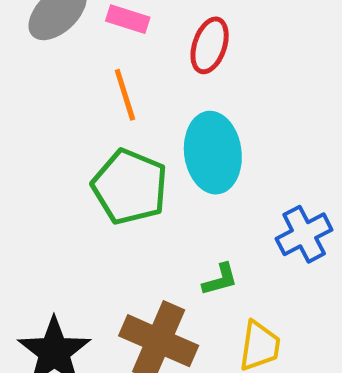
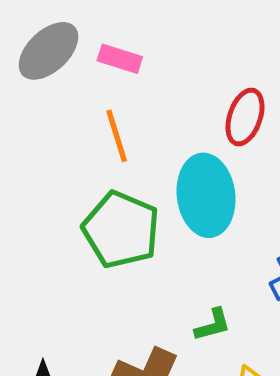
red ellipse: (210, 45) -> (245, 117), moved

